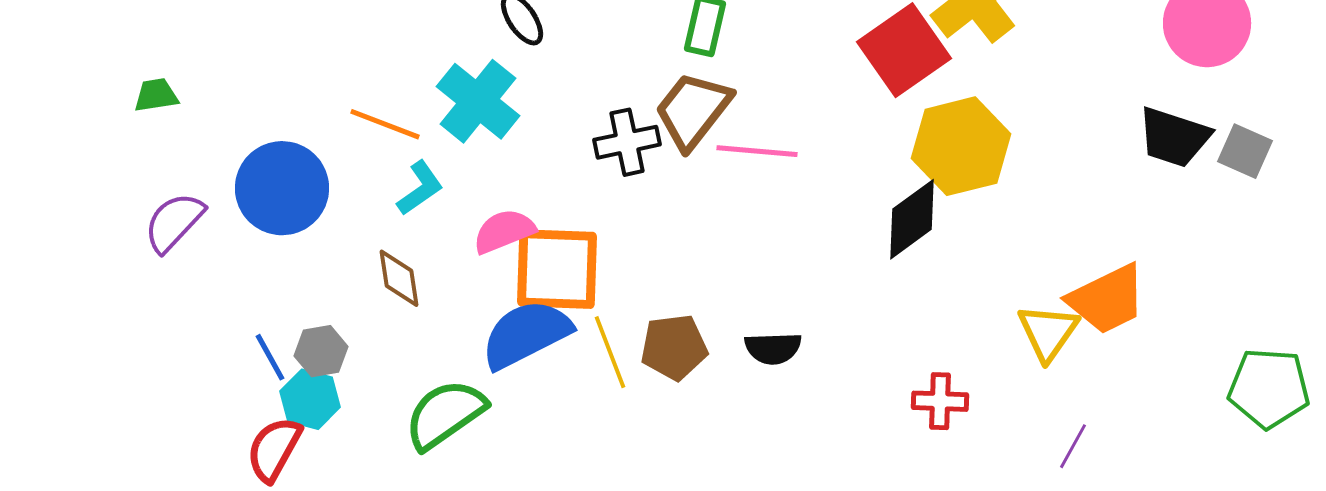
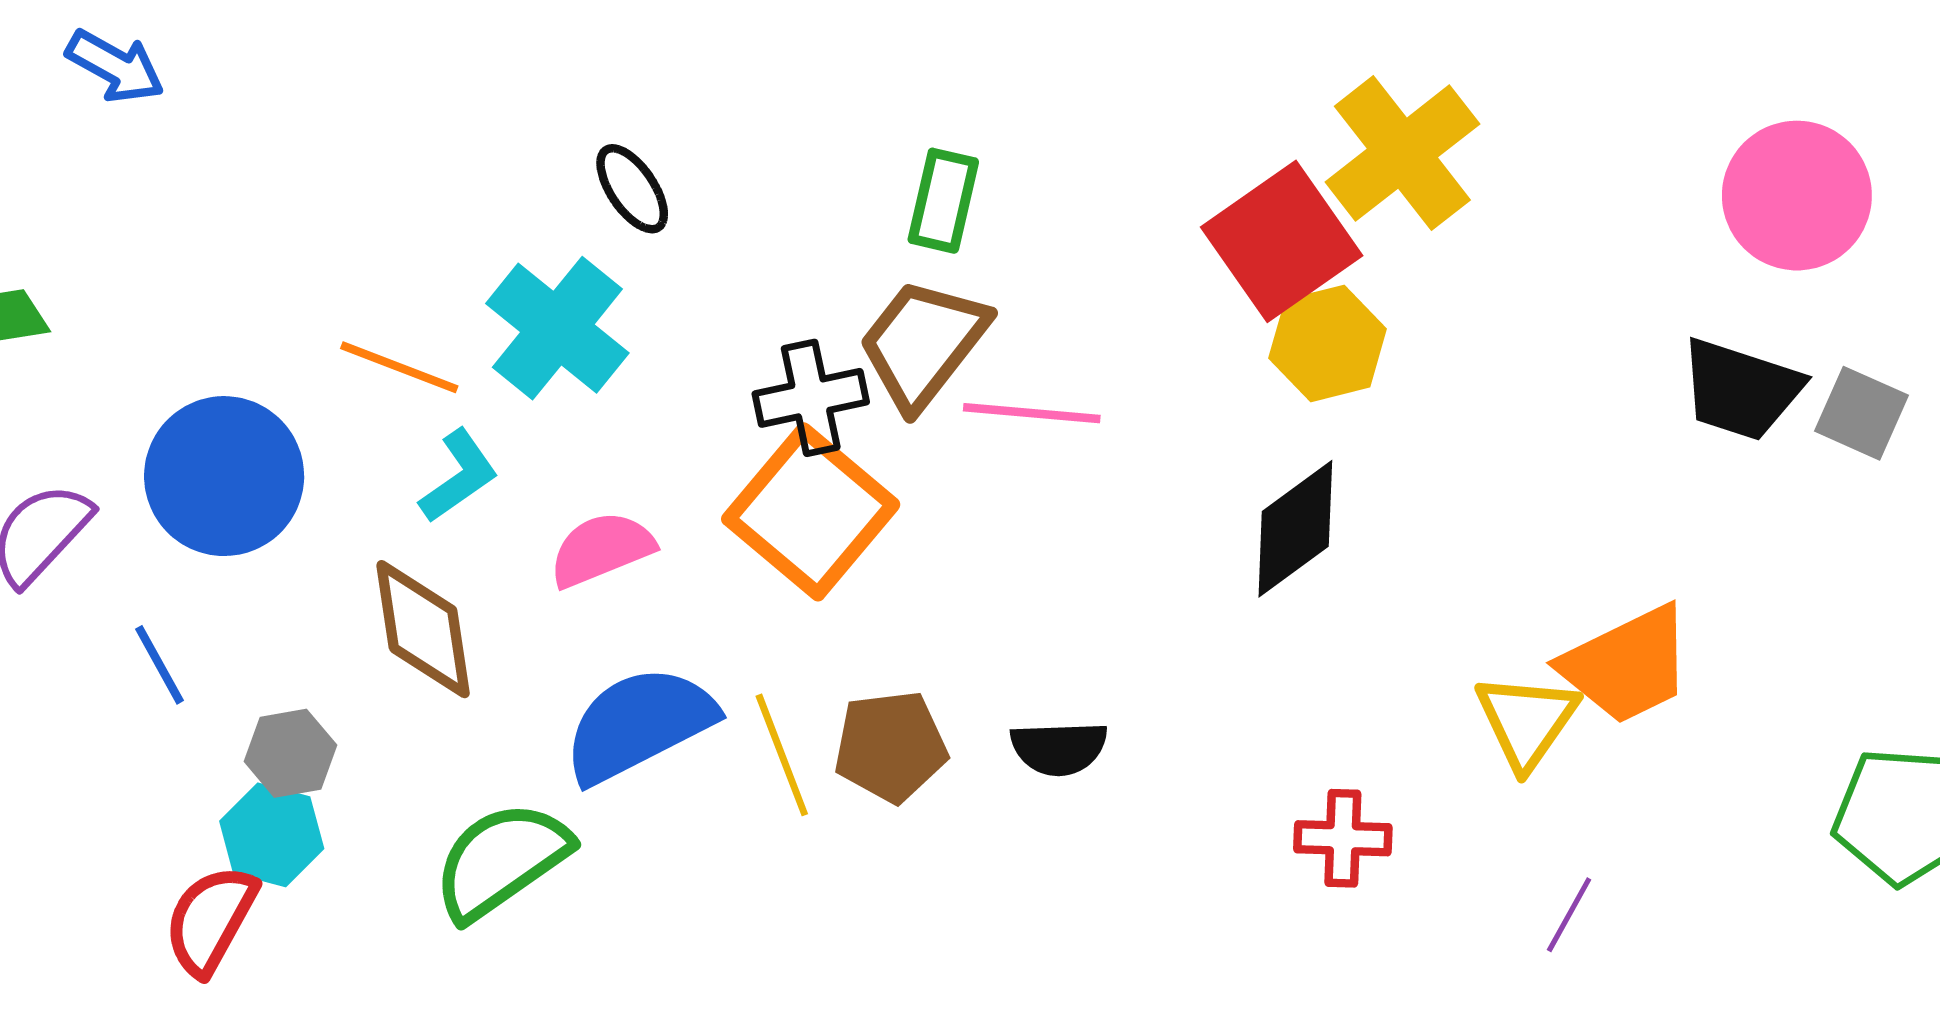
yellow hexagon: (961, 146) -> (1328, 343), moved, size x0.7
orange square: (557, 269) -> (811, 512), moved, turned 38
brown diamond: (399, 278) -> (423, 629), size x1.4
blue line: (270, 357) -> (160, 665), moved

